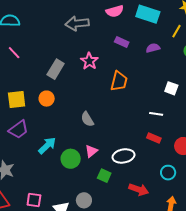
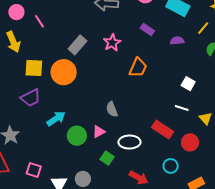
orange circle: (47, 99) -> (64, 72), size x1.6
white line: (156, 114) -> (182, 108), moved
gray semicircle: (87, 119) -> (112, 109), moved
red rectangle: (154, 138) -> (163, 130), size x1.5

